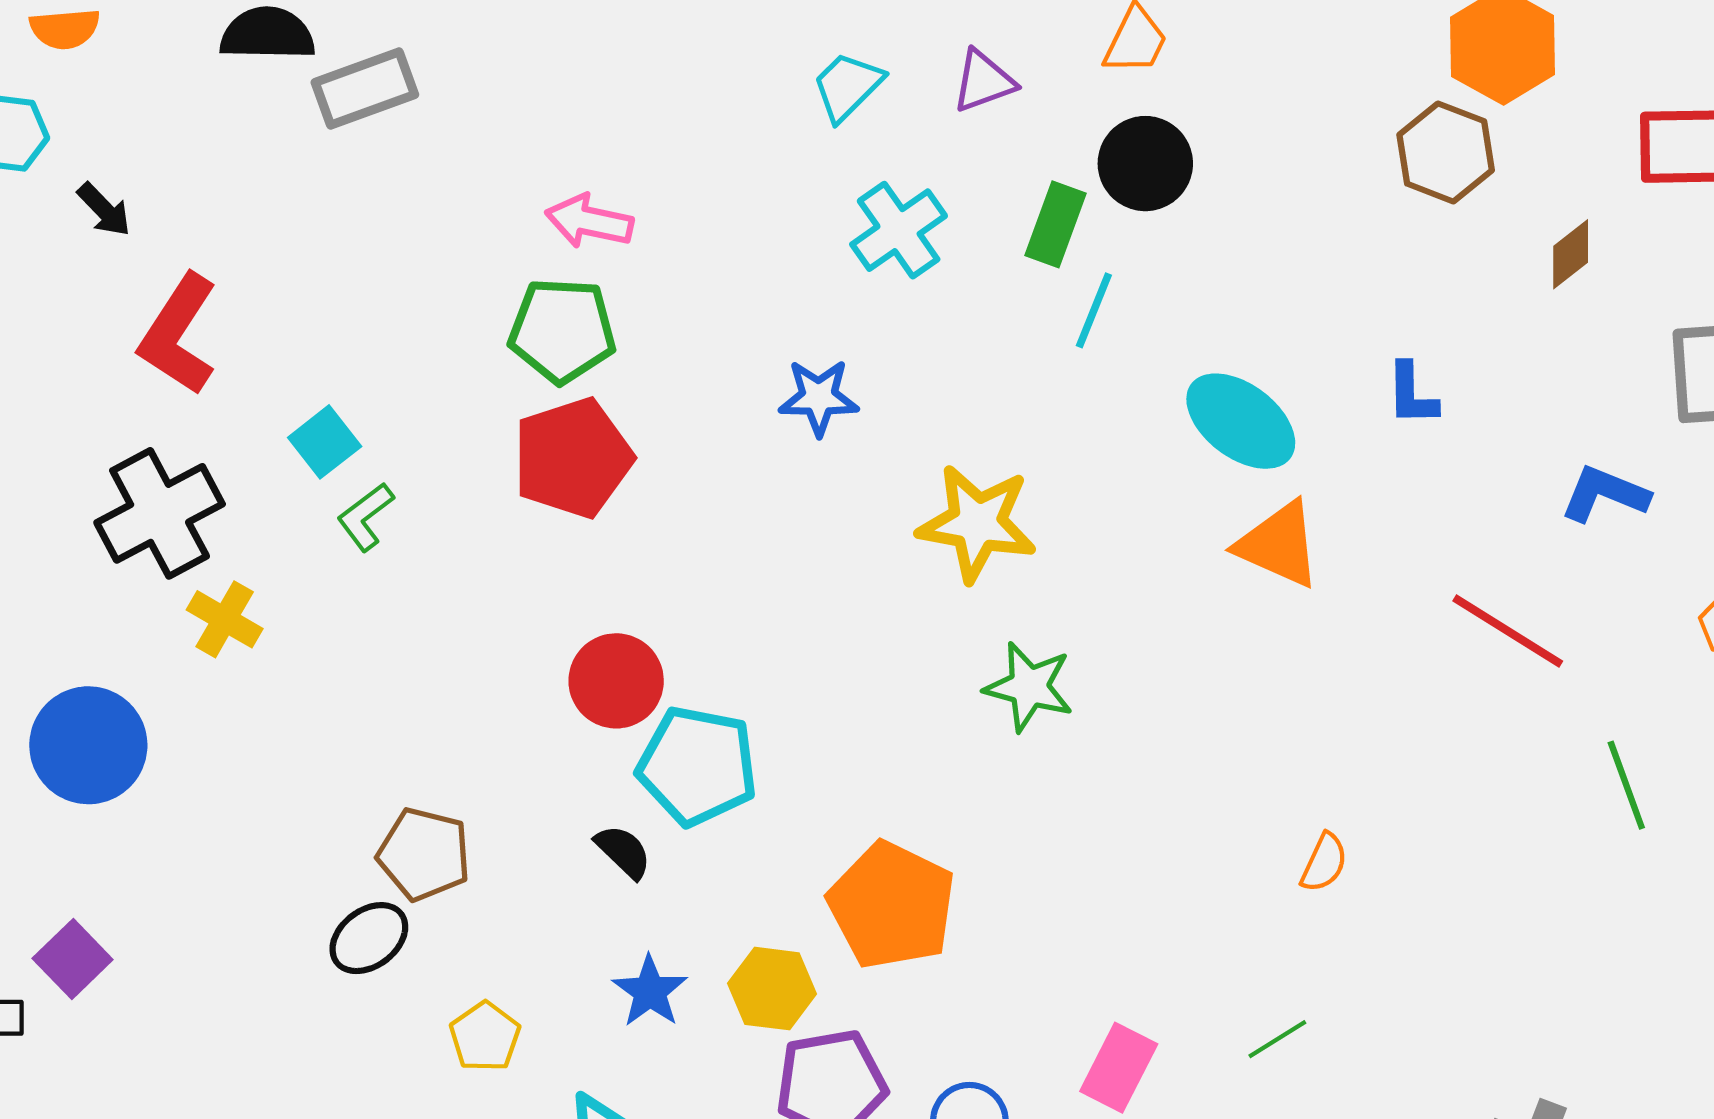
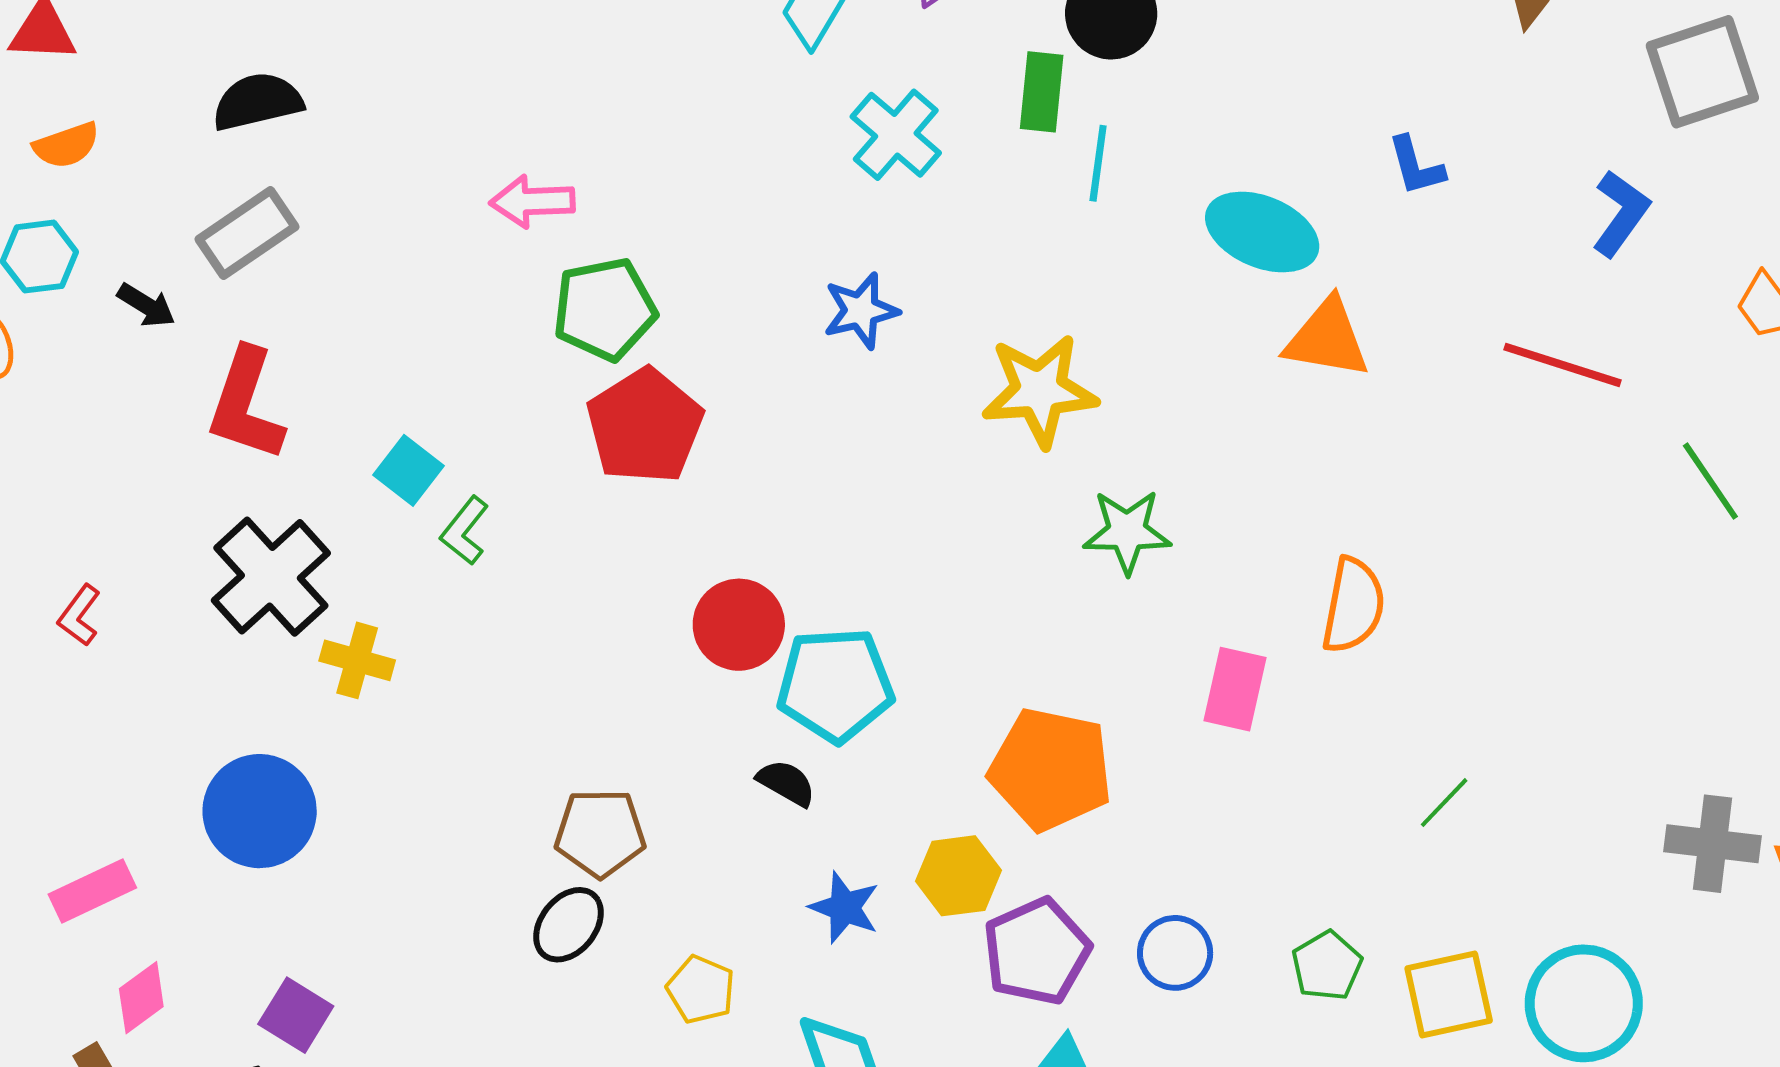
gray rectangle: (365, 89) -> (247, 233), moved
pink arrow: (589, 221) -> (532, 201), moved
blue L-shape: (1605, 494) -> (1621, 213), turned 118
orange semicircle: (1324, 863) -> (1353, 605), moved, size x1.6
pink rectangle: (1119, 1068) -> (1235, 689), moved

